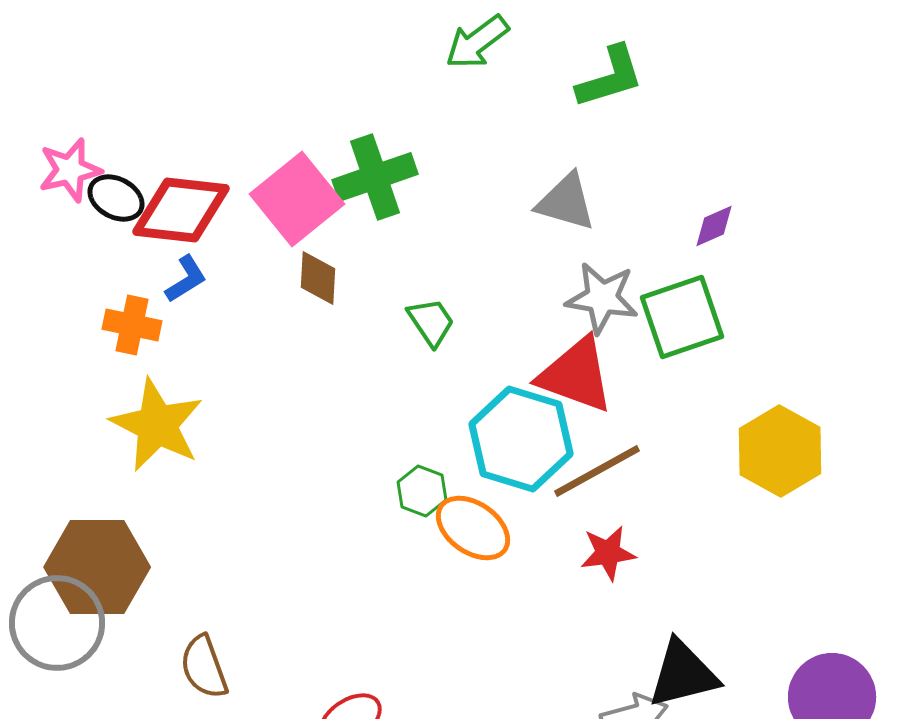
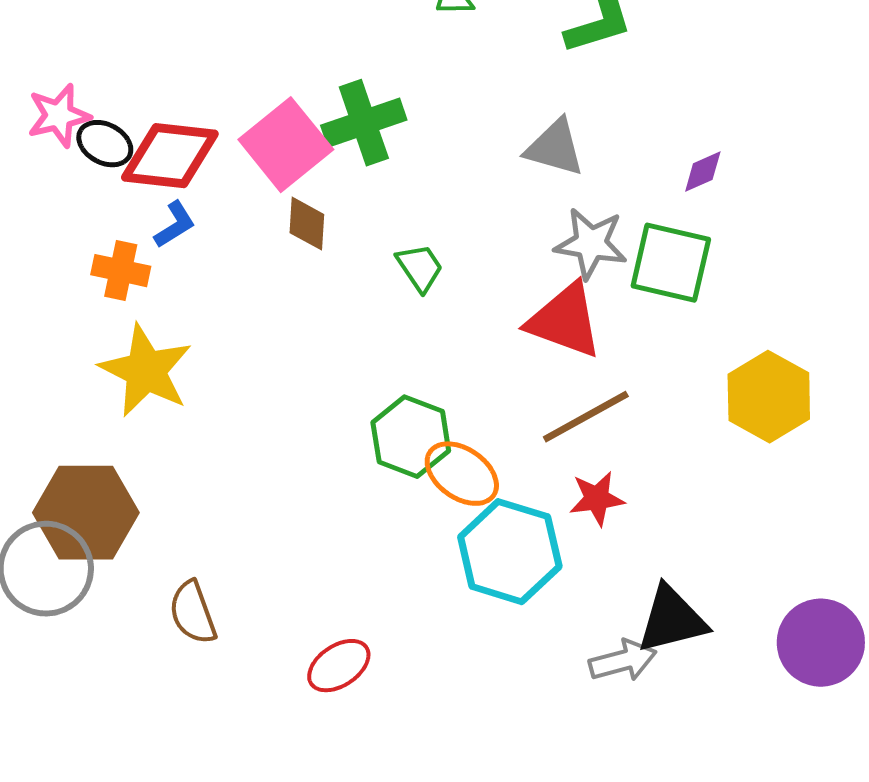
green square: (682, 317) -> (671, 263), turned 32
cyan hexagon: (521, 439) -> (510, 552), moved
green hexagon: (422, 491) -> (411, 437), size x1.6

